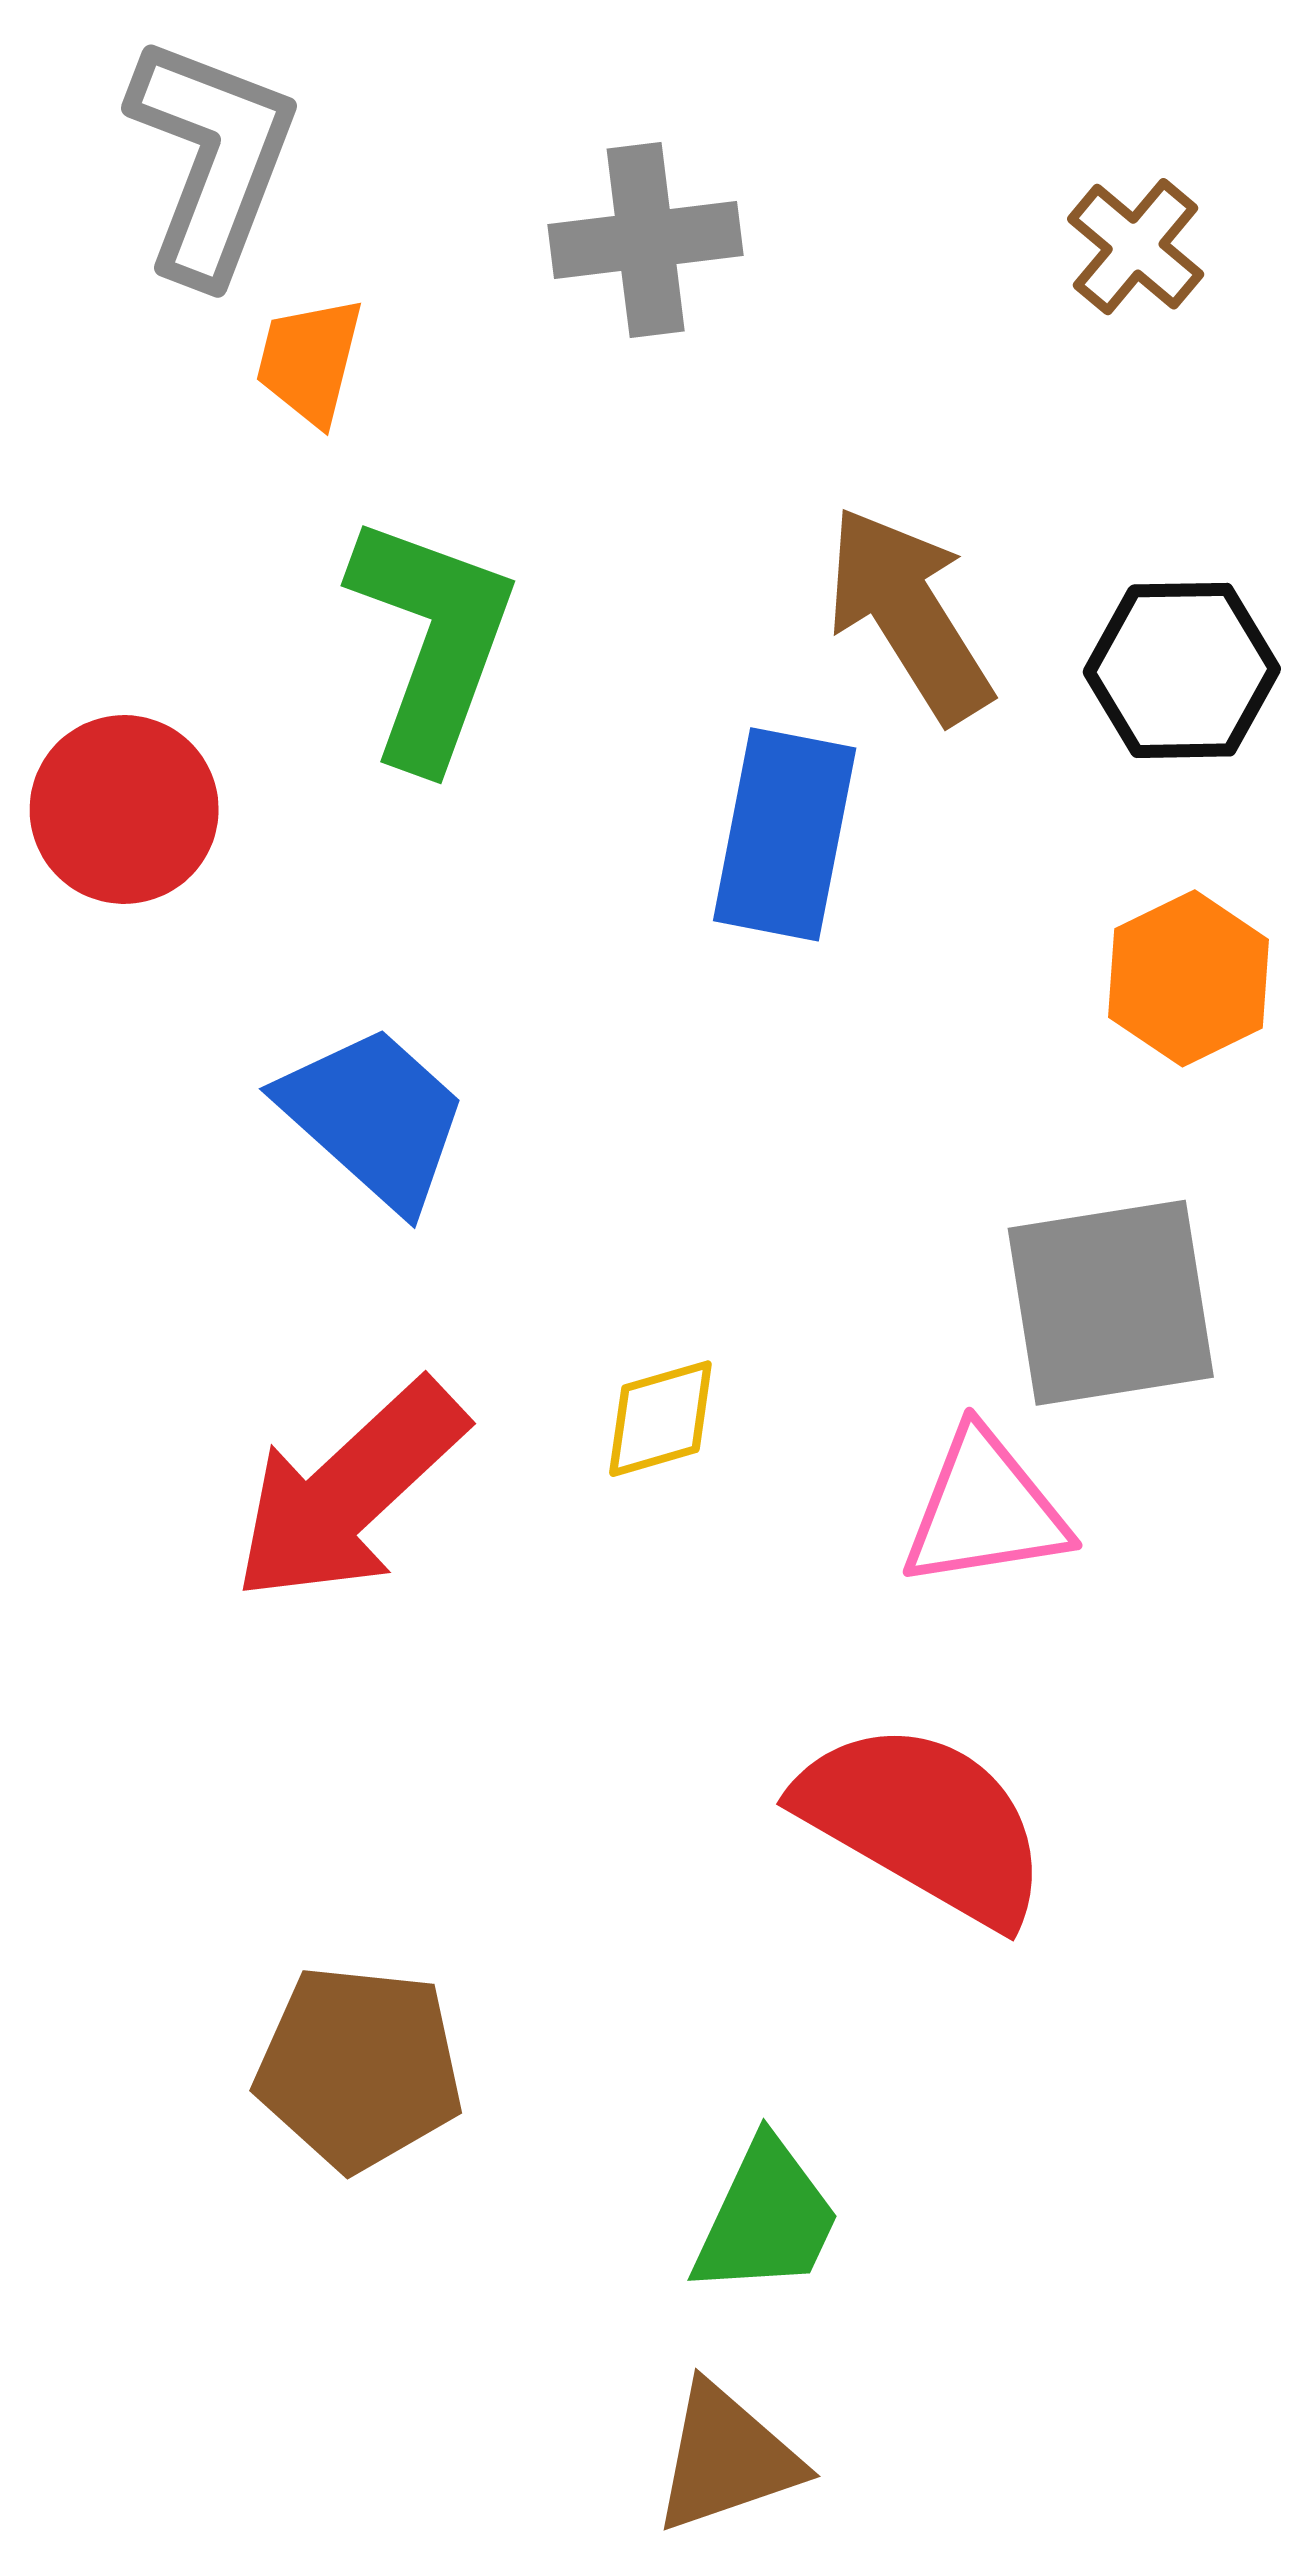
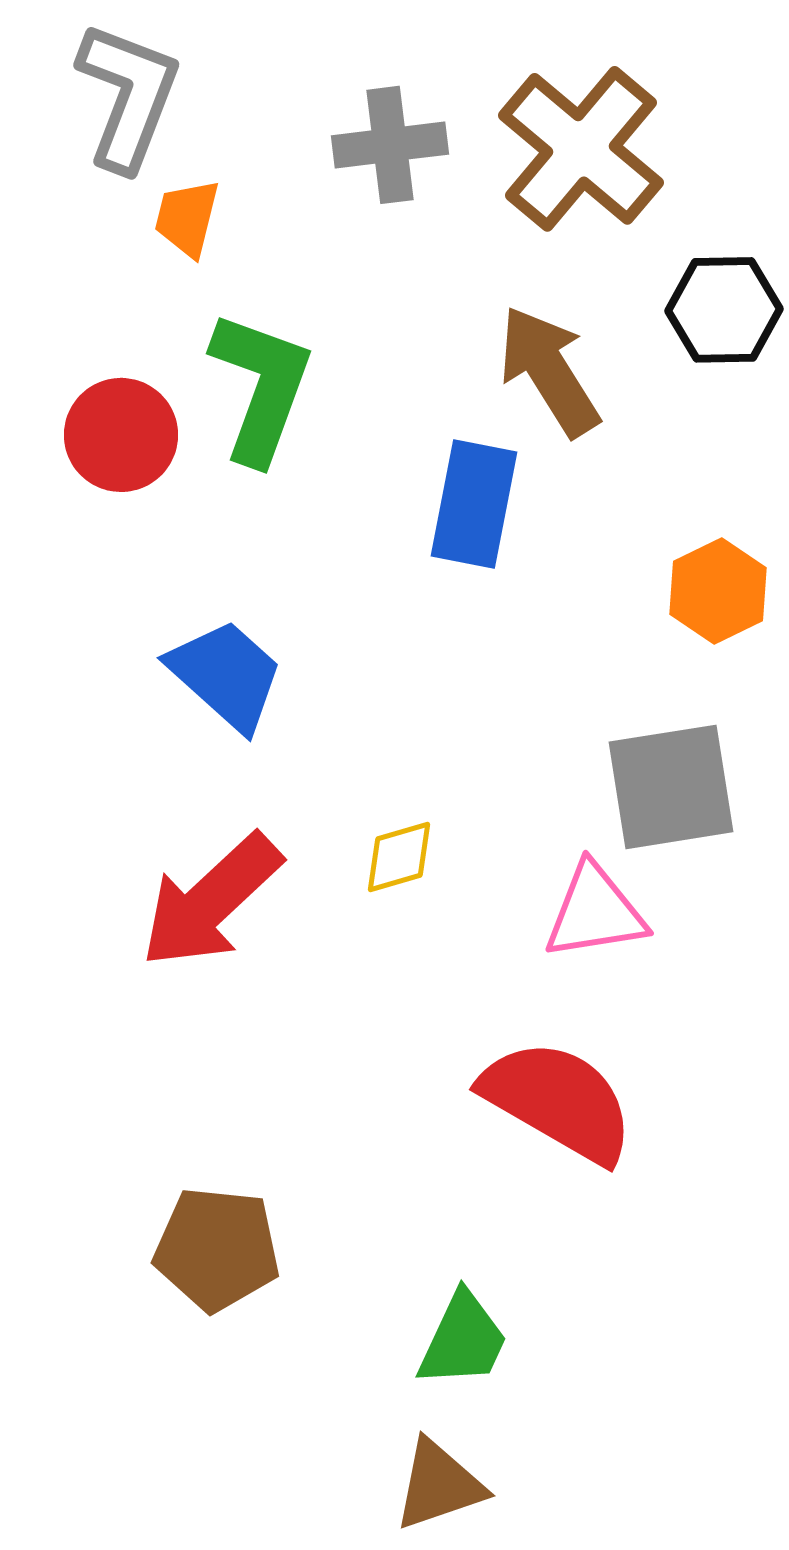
brown cross: (1136, 247) -> (581, 149), moved, size x2.0
black hexagon: (1182, 670) -> (724, 310), moved
red circle: (124, 809) -> (121, 435), moved

